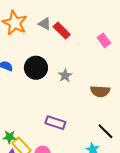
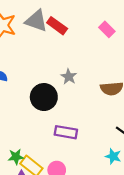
gray triangle: (45, 24) -> (36, 21), size x1.5
black circle: (36, 68) -> (44, 97), moved

